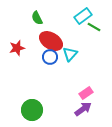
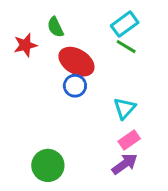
green line: (94, 27) -> (126, 47), moved
red star: (17, 48) -> (25, 45), moved
cyan triangle: (70, 54) -> (125, 108), moved

